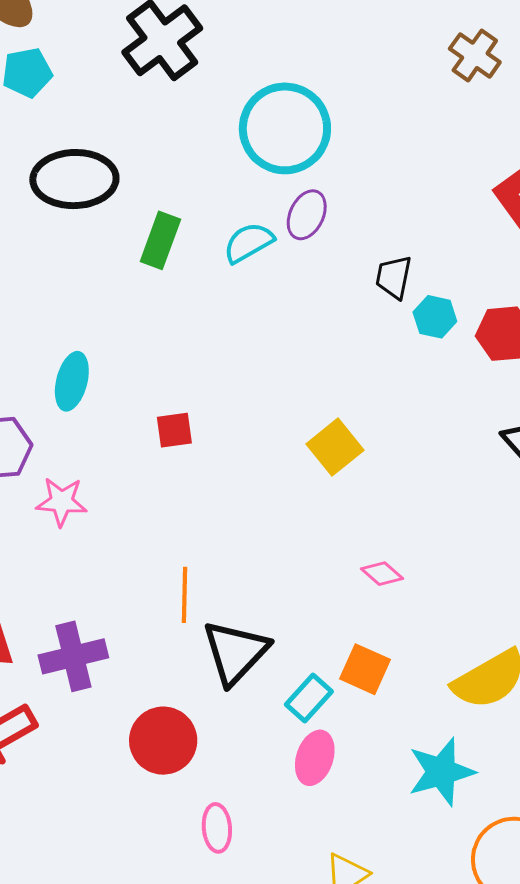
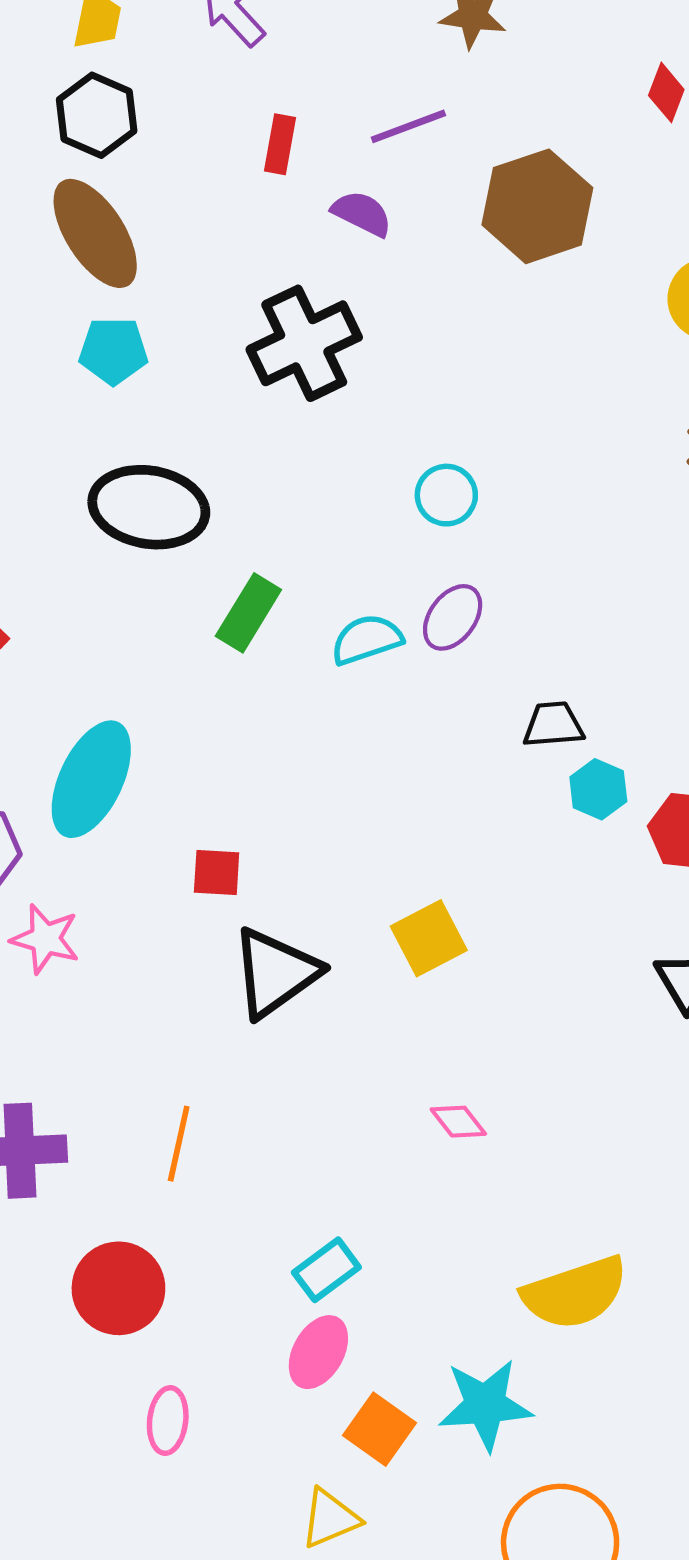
cyan circle: (285, 128) -> (446, 495), size x0.5
black trapezoid: (394, 277) -> (553, 725), turned 63
cyan ellipse: (72, 381) -> (91, 779), size x1.5
orange line: (185, 595) -> (179, 1144), moved
black triangle: (235, 652) -> (275, 973), moved
orange square: (365, 669) -> (380, 1429), moved

